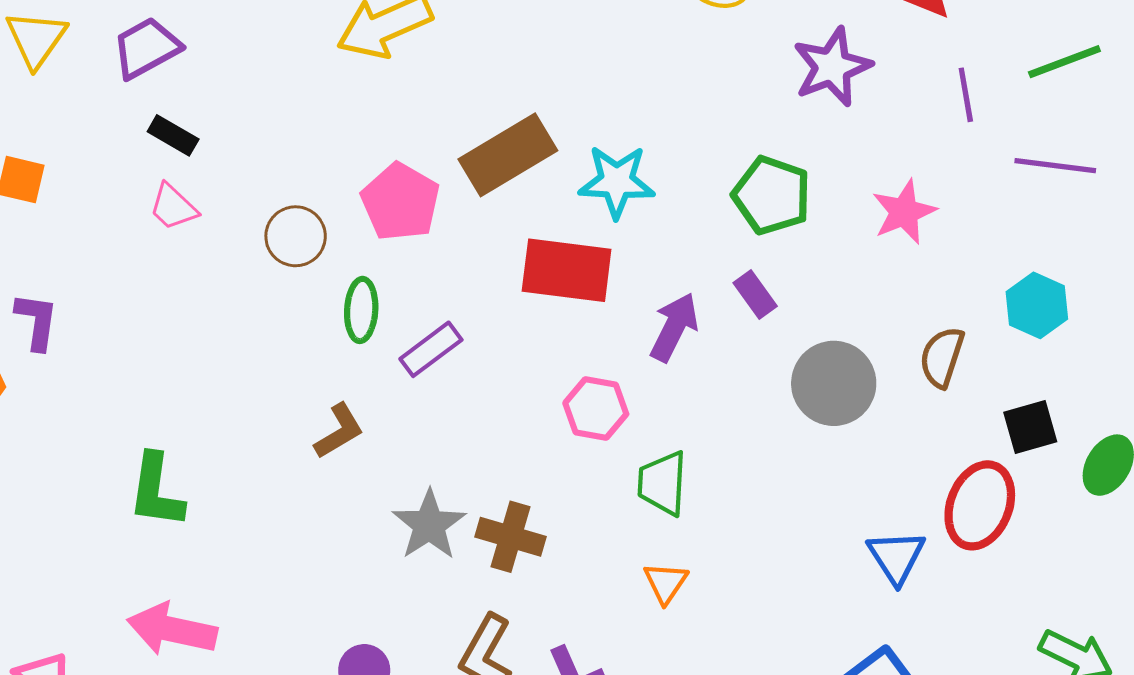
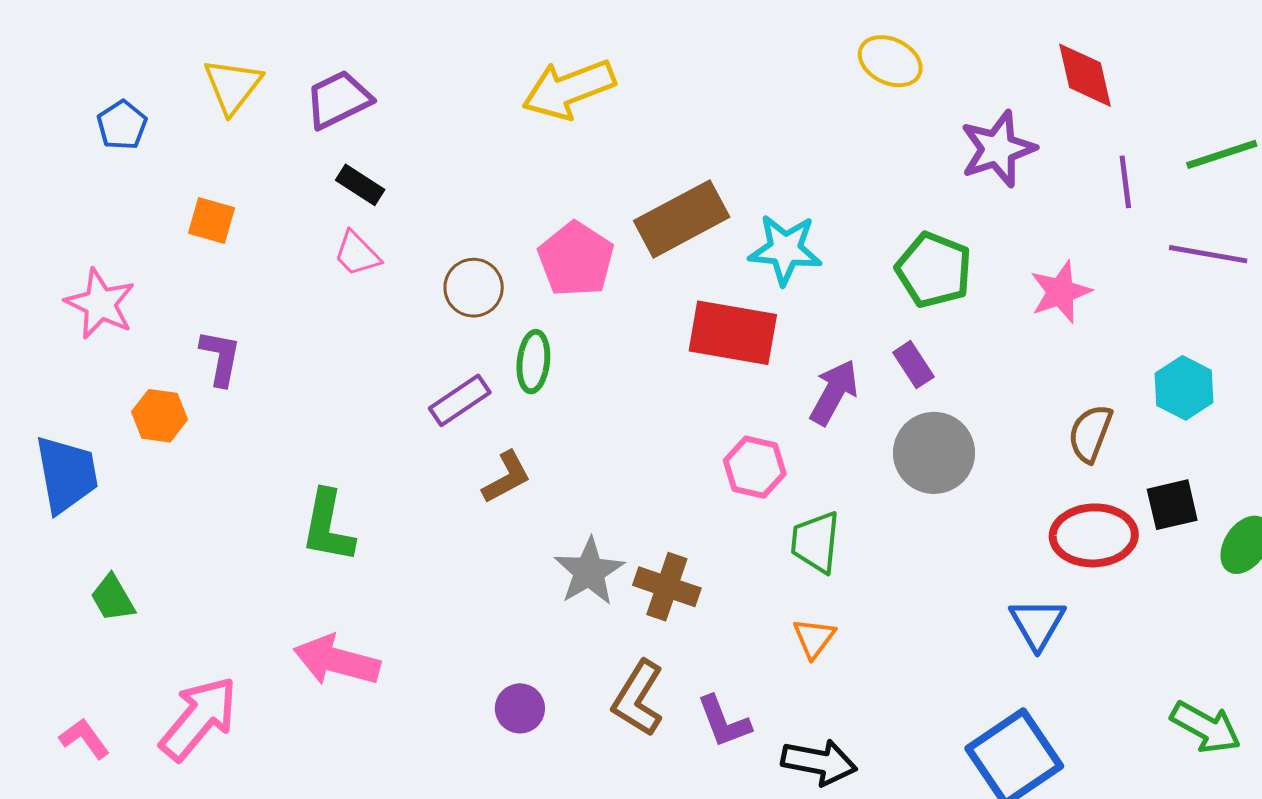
purple rectangle: (431, 349) -> (460, 400), moved
gray circle: (834, 383) -> (934, 453), moved
red ellipse: (980, 505) -> (1094, 535), moved, turned 64

